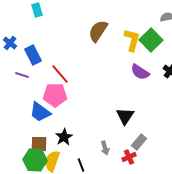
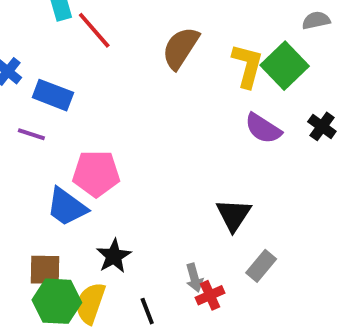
blue rectangle: (33, 55) -> (53, 95), turned -42
red line: (60, 74) -> (94, 30), moved
brown square: (39, 144) -> (45, 270), moved
red cross: (129, 157) -> (210, 295), moved

